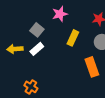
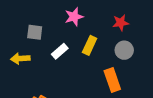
gray square: (37, 30) -> (35, 32), moved, turned -32
white rectangle: (37, 49) -> (60, 51), moved

